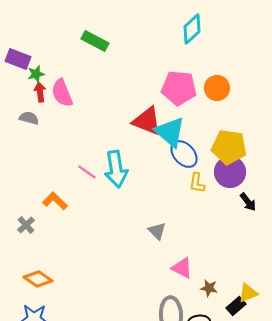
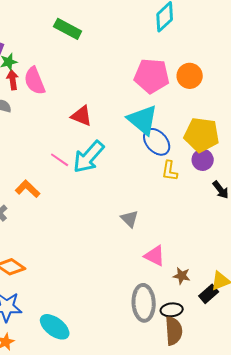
red triangle: (147, 121) -> (82, 116), moved, size x0.7
cyan arrow: (116, 169) -> (89, 157), turned 51
purple circle: (230, 172) -> (203, 160), size x0.7

